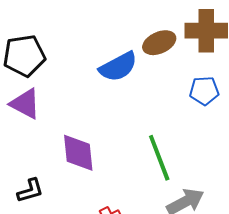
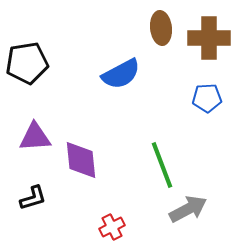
brown ellipse: (159, 43) -> (161, 28), moved, turned -72
purple triangle: (25, 104) -> (35, 137), moved, turned -32

